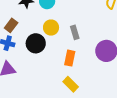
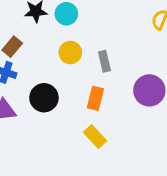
black circle: (36, 43) -> (44, 98), moved

